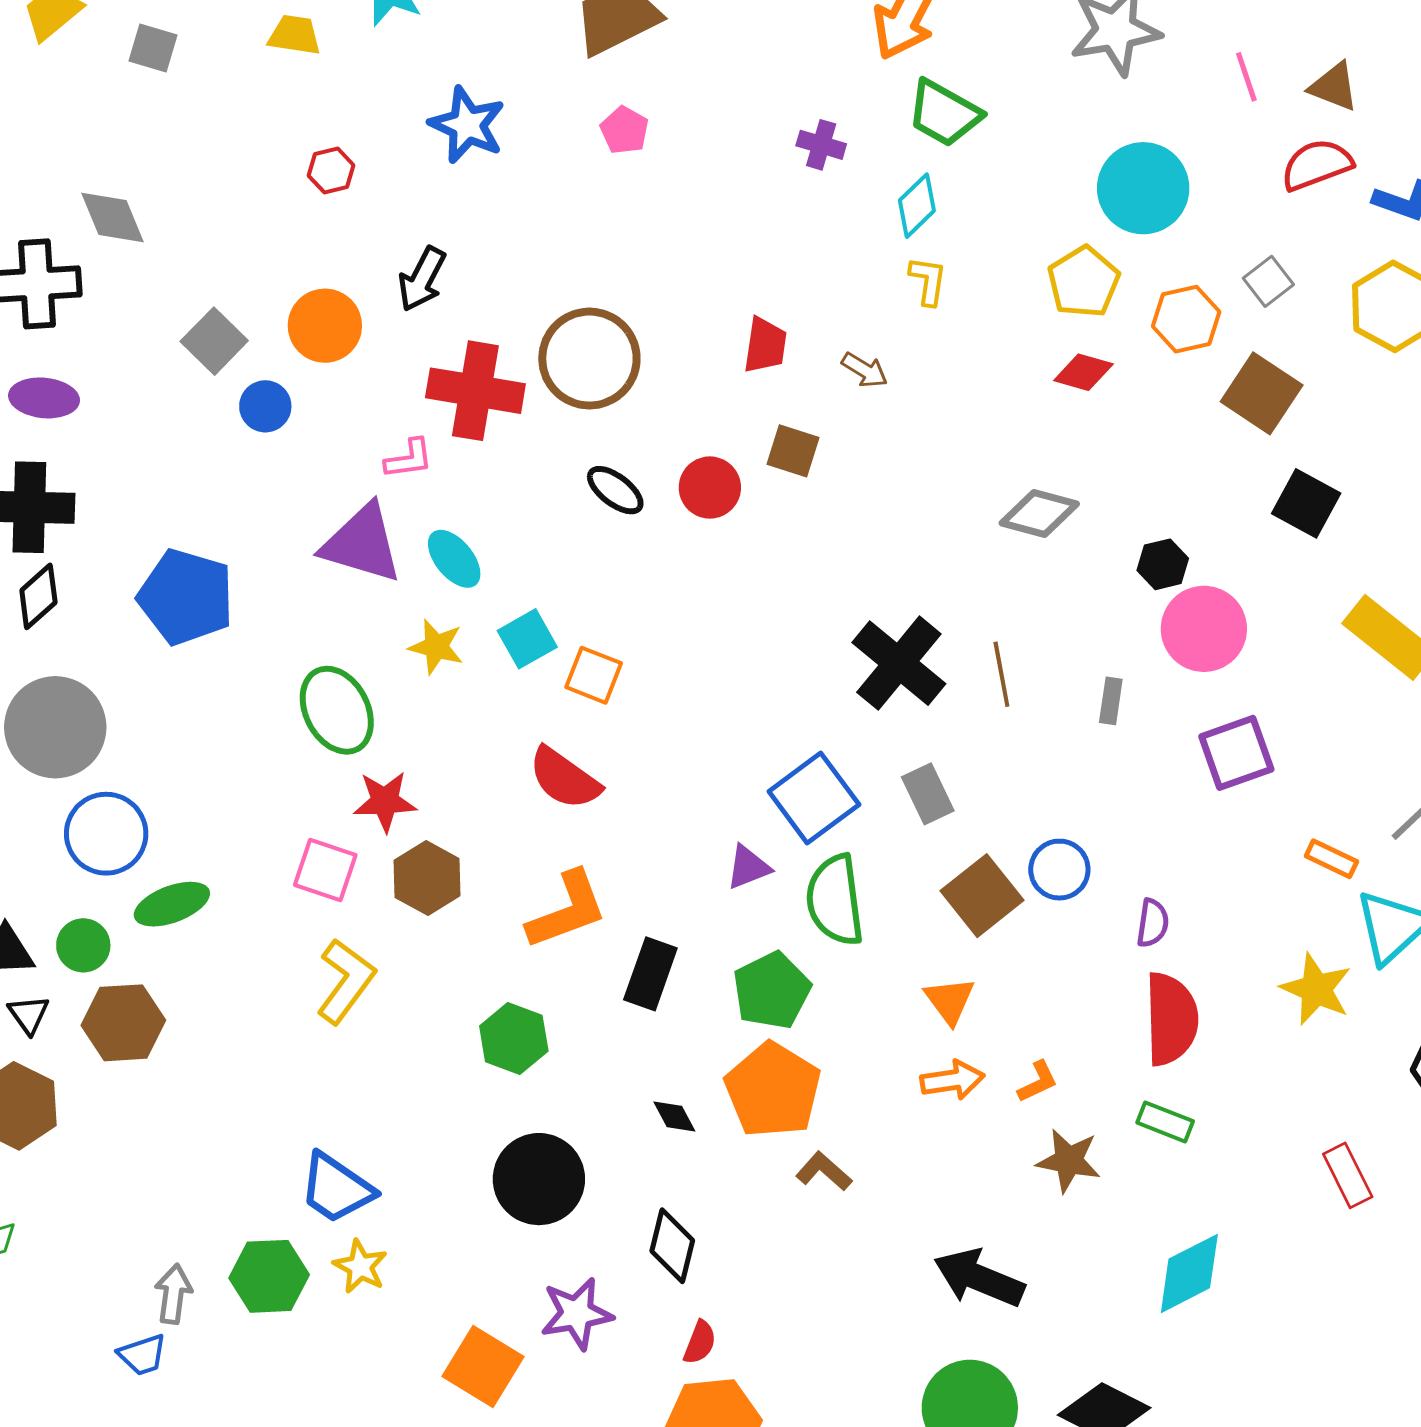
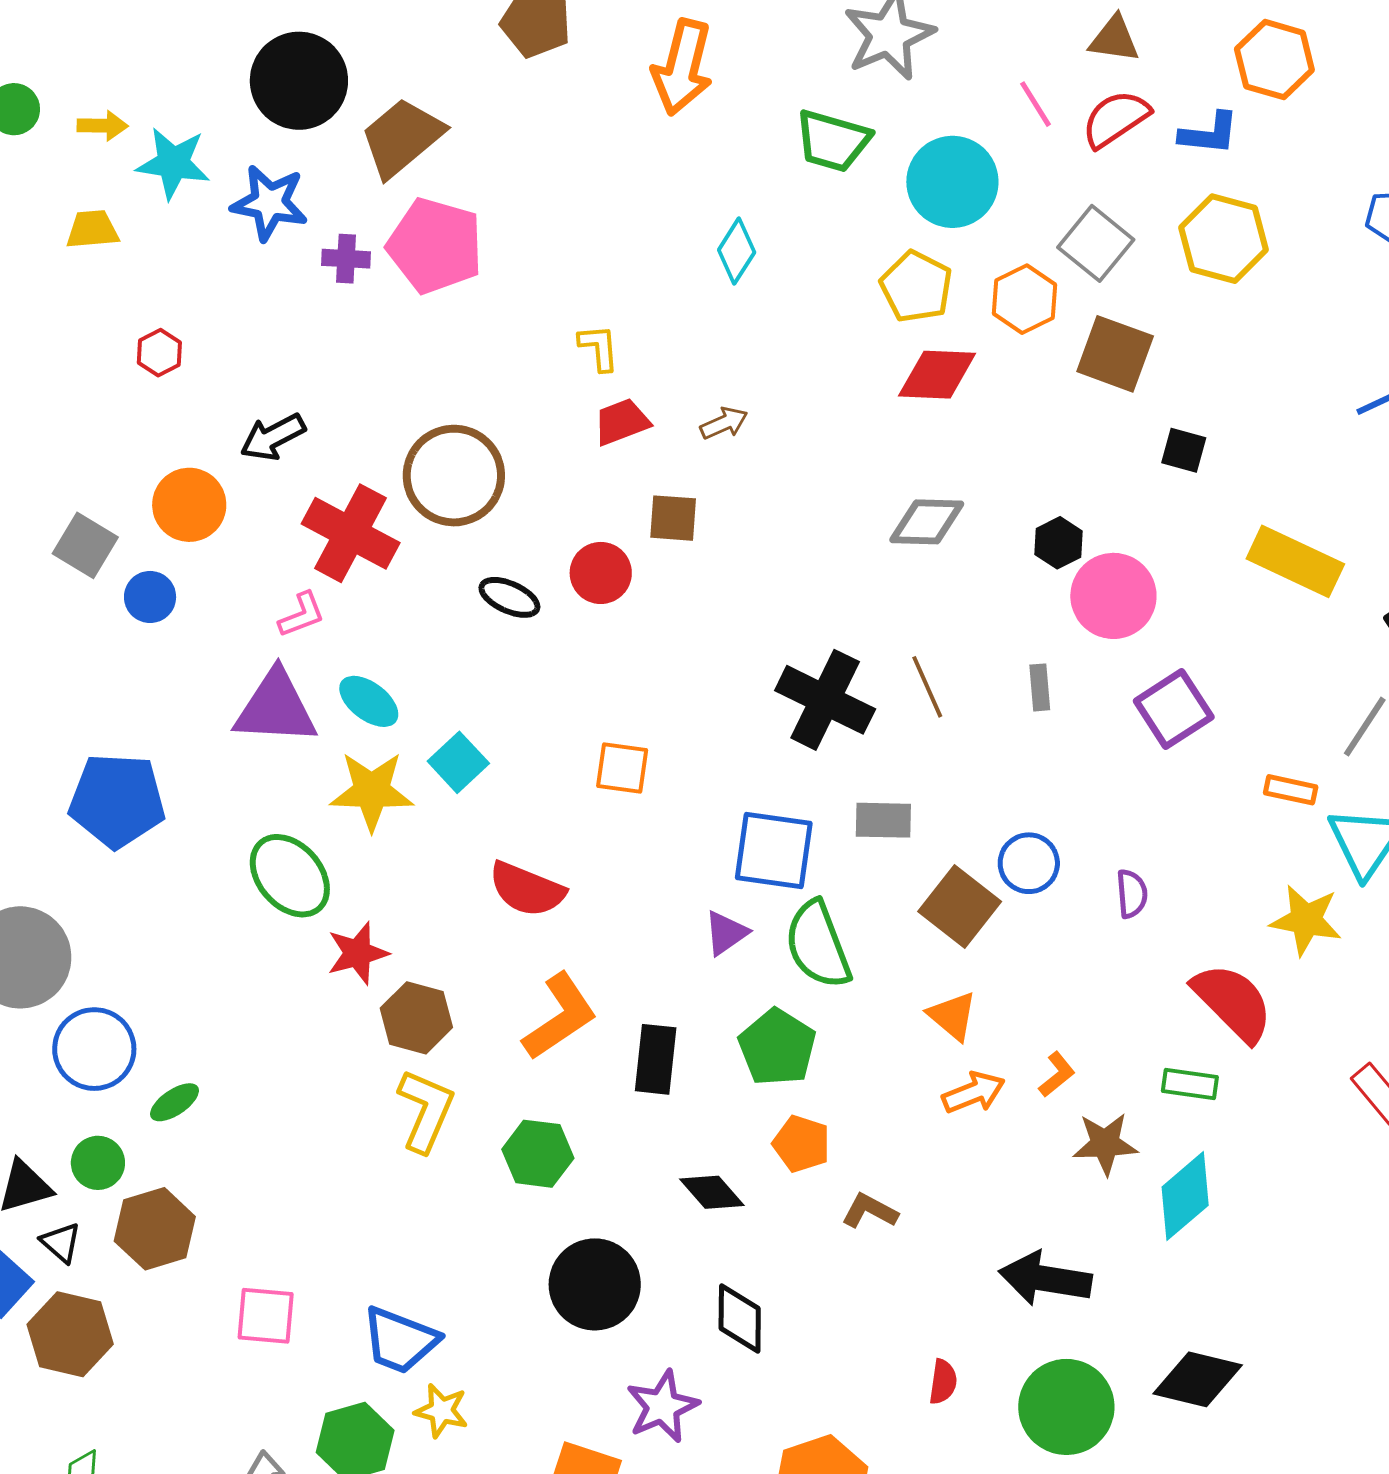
pink line: (1246, 77) -> (1035, 104), moved
green trapezoid: (944, 113) -> (833, 141), moved
blue star: (467, 125) -> (269, 203), moved
pink pentagon: (624, 130) -> (435, 246), size x2.0
purple cross: (821, 145) -> (346, 259), moved
black arrow: (422, 279) -> (273, 437), turned 48
yellow L-shape: (928, 281) -> (599, 348), moved
gray square: (1268, 281) -> (1096, 243), size x1.5
red trapezoid: (765, 345) -> (622, 422), turned -106
brown arrow: (865, 370) -> (724, 423), turned -42
red diamond: (1083, 372) -> (937, 375), size x1.4
red cross: (475, 391) -> (351, 533), turned 32
black square: (1306, 503) -> (1184, 450), size x0.7
yellow star: (436, 647) -> (372, 791), size x1.5
orange square: (594, 675) -> (622, 768), moved
gray rectangle: (928, 794) -> (883, 820), turned -50
blue square: (814, 798) -> (774, 851), turned -32
pink square: (325, 870) -> (266, 1316), moved
green ellipse: (172, 904) -> (174, 1102), size x0.7
yellow L-shape: (346, 981) -> (426, 1110), moved
red semicircle: (1171, 1019) -> (1233, 1002), moved, turned -30
orange pentagon: (773, 1090) -> (801, 1144), size x0.6
black diamond: (674, 1116) -> (712, 1192), size x1.4
cyan diamond: (1189, 1273) -> (1185, 1196), moved
red semicircle: (700, 1342) -> (943, 1382), moved

